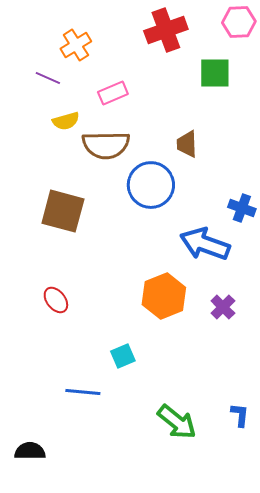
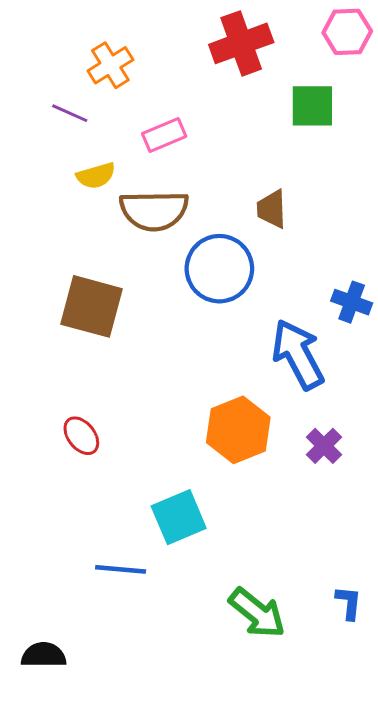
blue arrow: (205, 244) -> (298, 354), turned 42
cyan square: (123, 356) -> (179, 517), size x1.5

